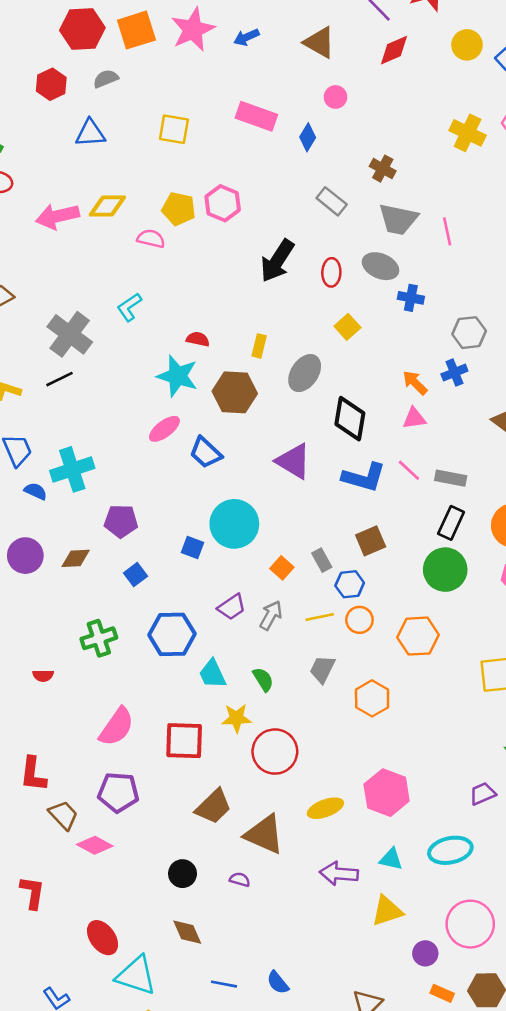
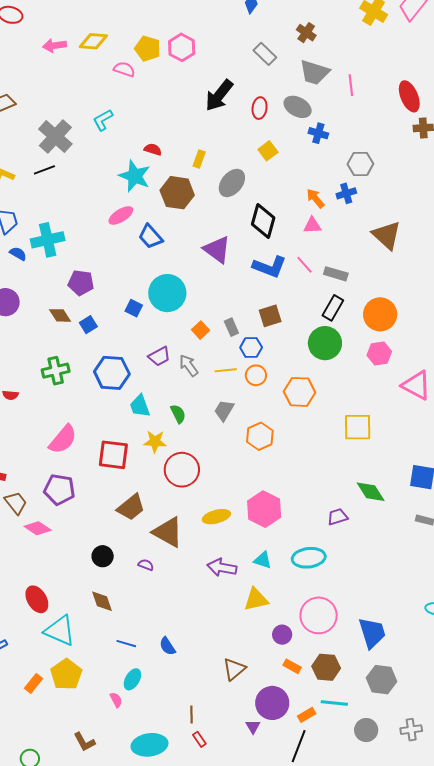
pink arrow: (57, 216) -> (54, 45), size x0.7
brown diamond: (76, 558) -> (60, 315), moved, turned 55
gray arrow: (271, 615) -> (189, 365), turned -70

